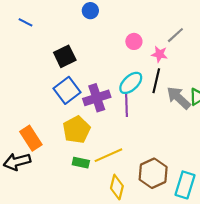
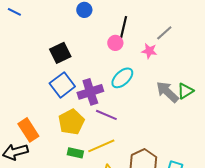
blue line: (26, 22) -> (14, 12), moved
pink circle: (134, 41) -> (115, 43), moved
black line: (156, 81) -> (123, 28), moved
purple line: (127, 105) -> (106, 115), moved, turned -65

